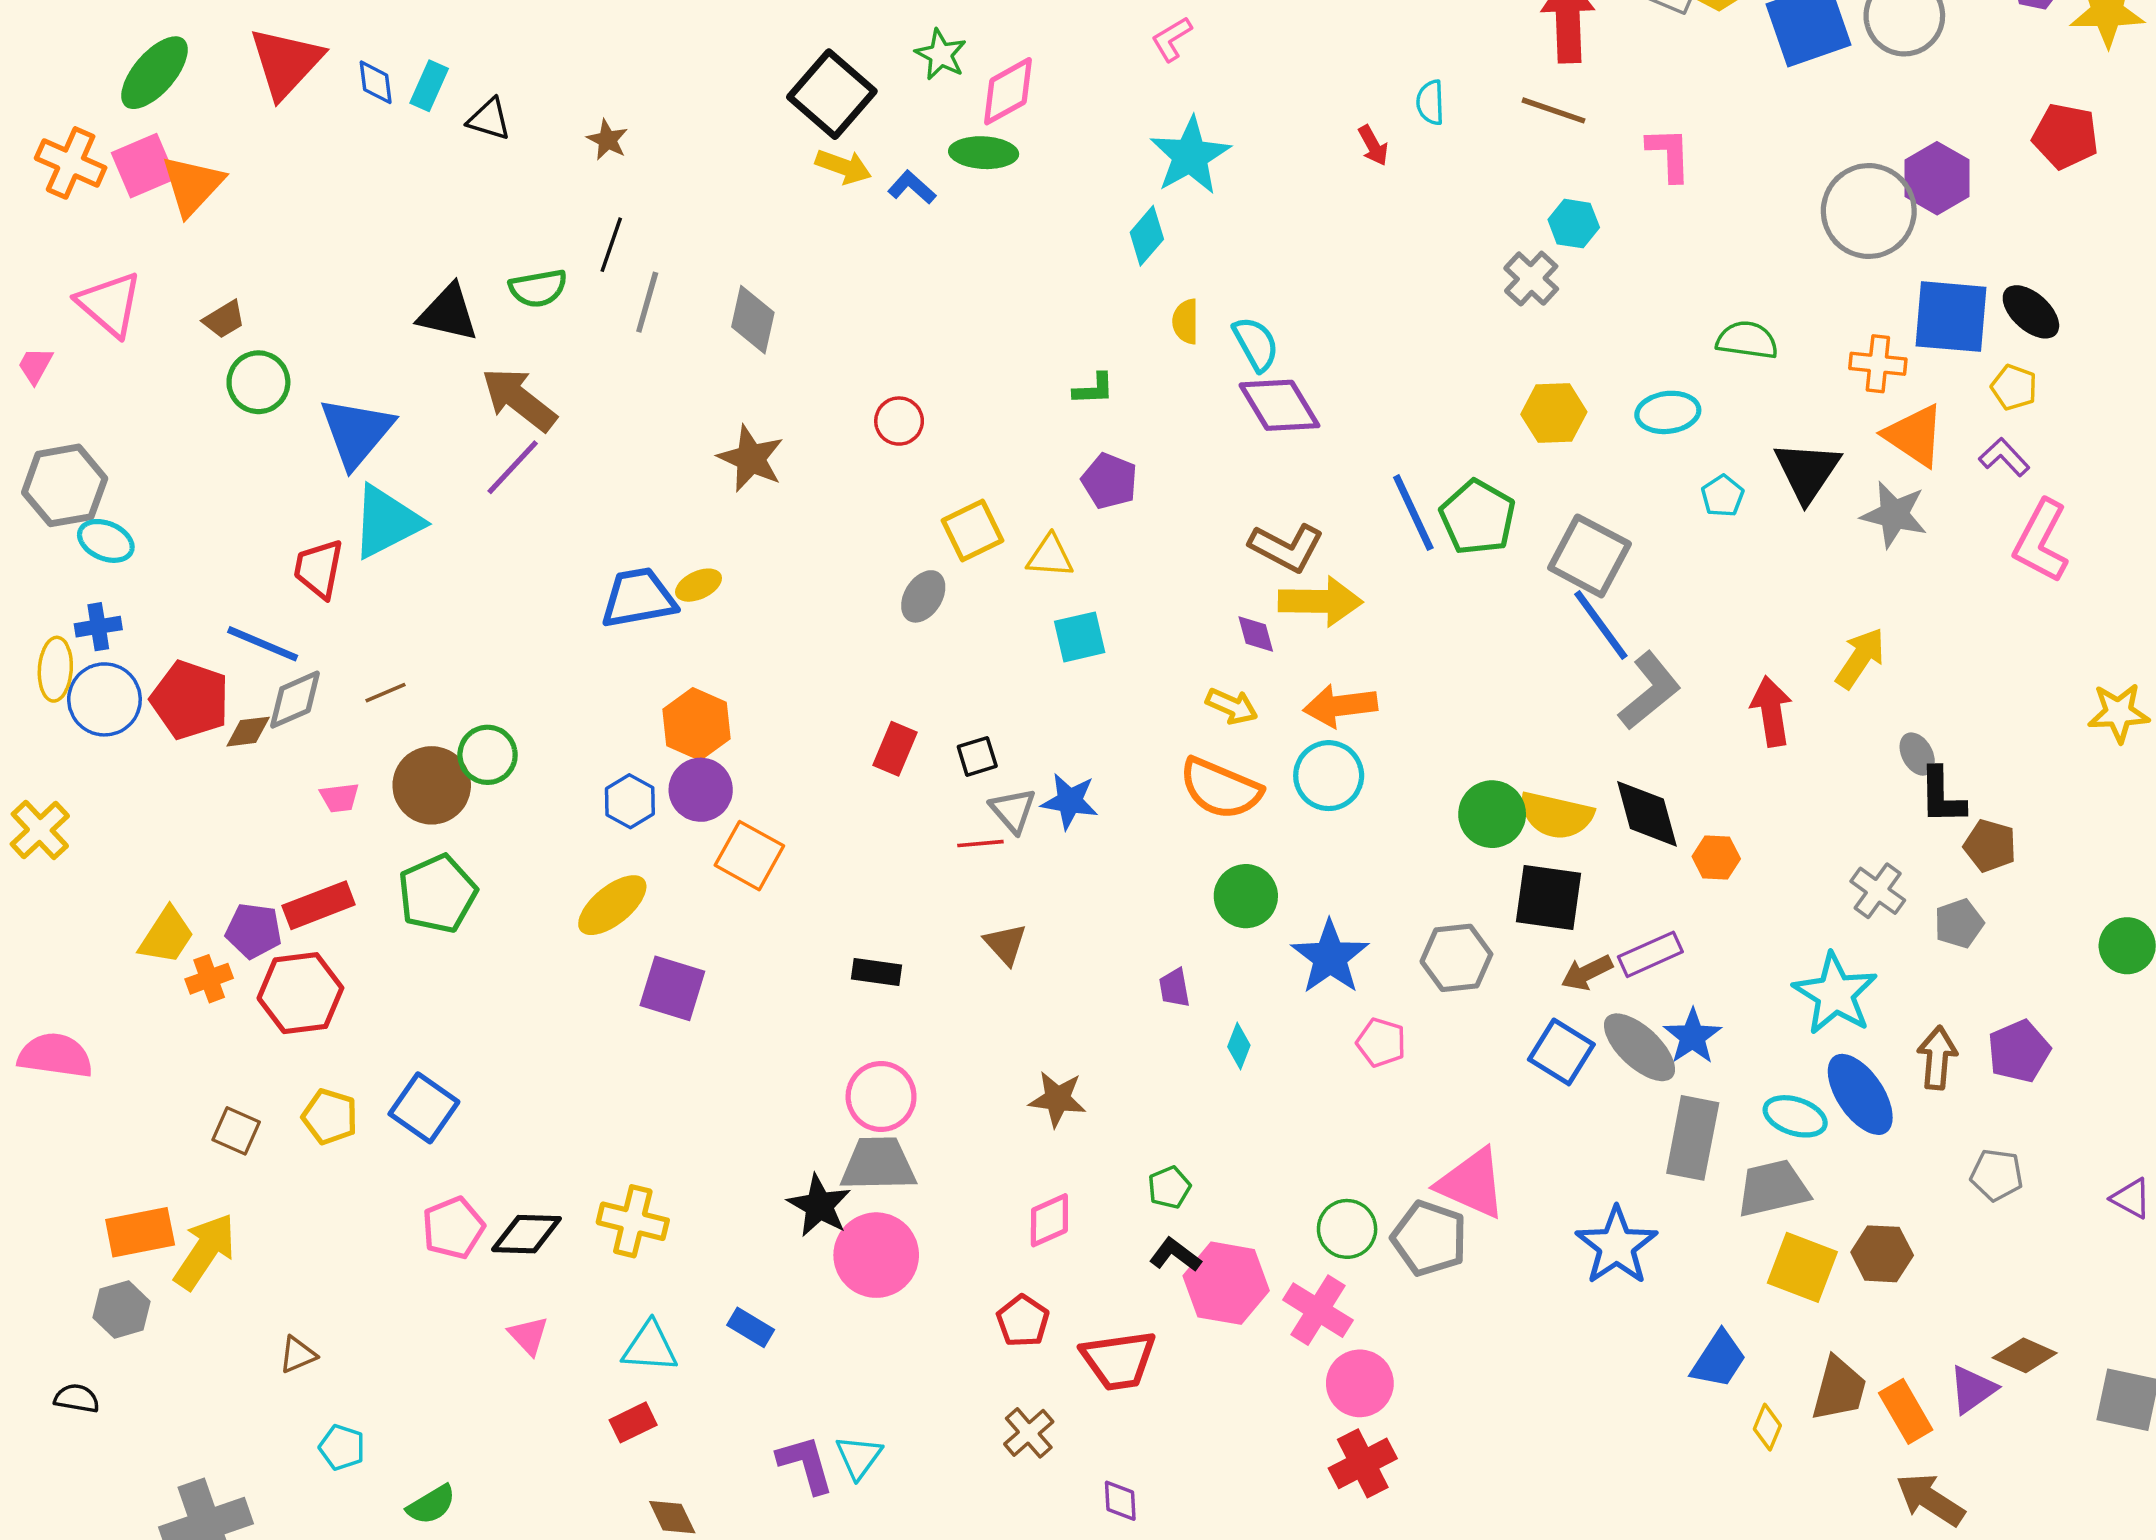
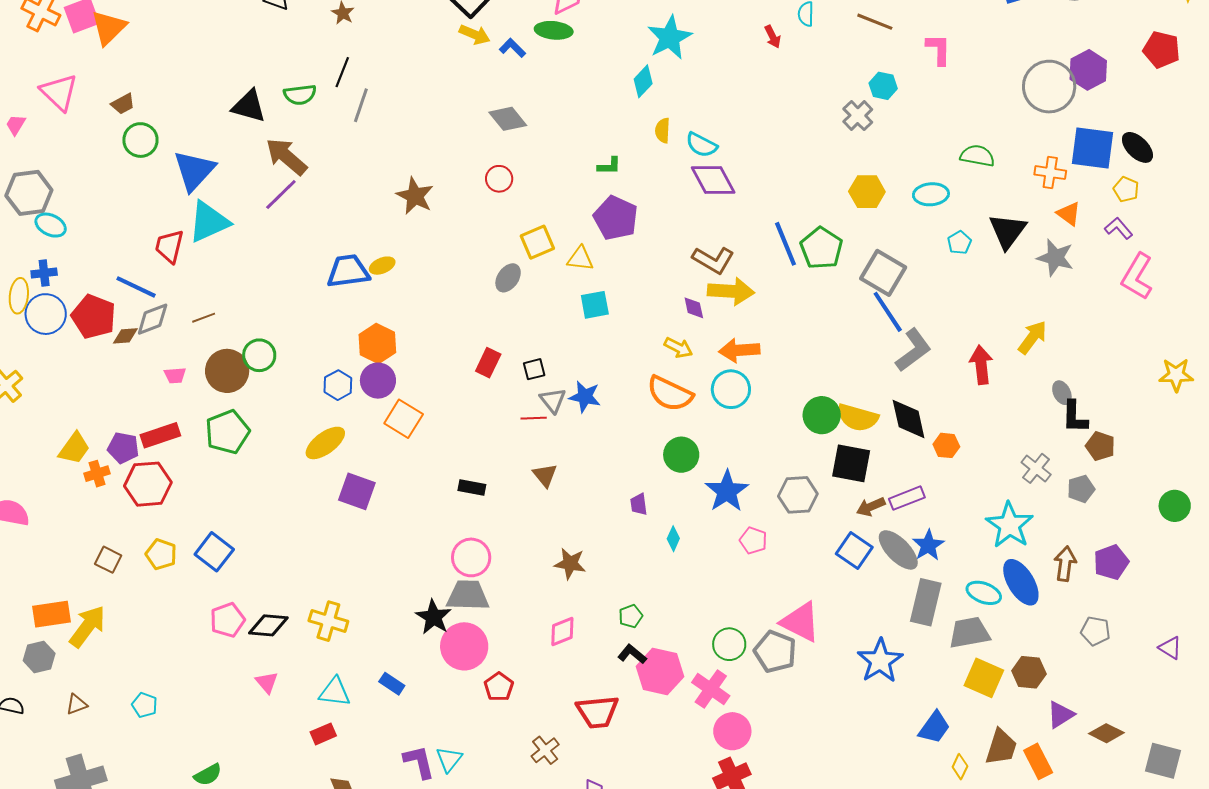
gray diamond: (753, 320) -> (508, 119), moved, turned -54
cyan semicircle: (1256, 344) -> (701, 145), turned 144
orange triangle: (1914, 435) -> (1069, 214), size x0.7
purple pentagon: (1110, 481) -> (616, 218), size x1.4
red pentagon: (1023, 1321) -> (499, 687), moved
brown triangle: (298, 1355) -> (77, 704), moved
purple triangle: (1973, 1389) -> (1061, 715), moved
cyan pentagon: (342, 1447) -> (145, 705), moved

